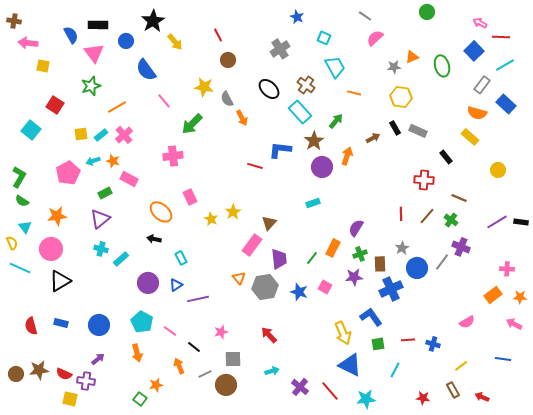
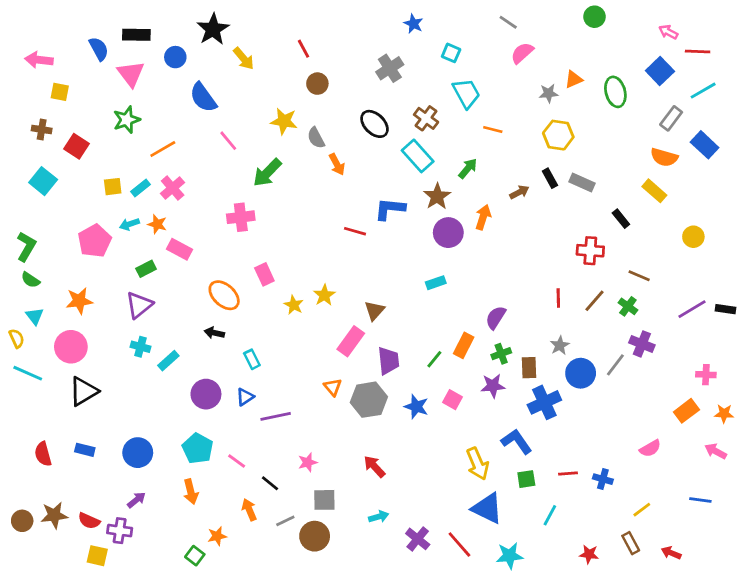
brown cross: (14, 21) -> (42, 130), moved

